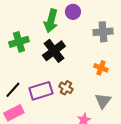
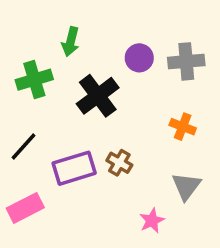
purple circle: (73, 12) -> (139, 58), moved
green arrow: (51, 21) -> (71, 42), moved, size x0.7
black line: (13, 90) -> (24, 146), moved

